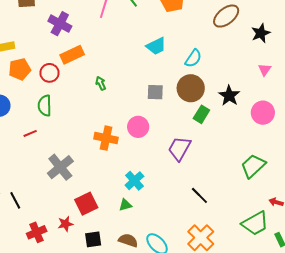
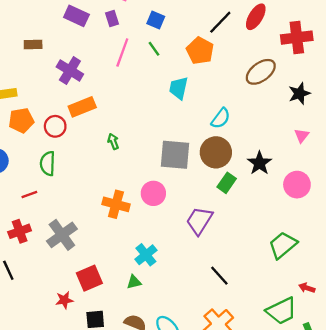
cyan trapezoid: (156, 46) -> (179, 88), moved, turned 125
gray square: (155, 92) -> (175, 155), size x1.6
red cross: (37, 232) -> (20, 231), moved

